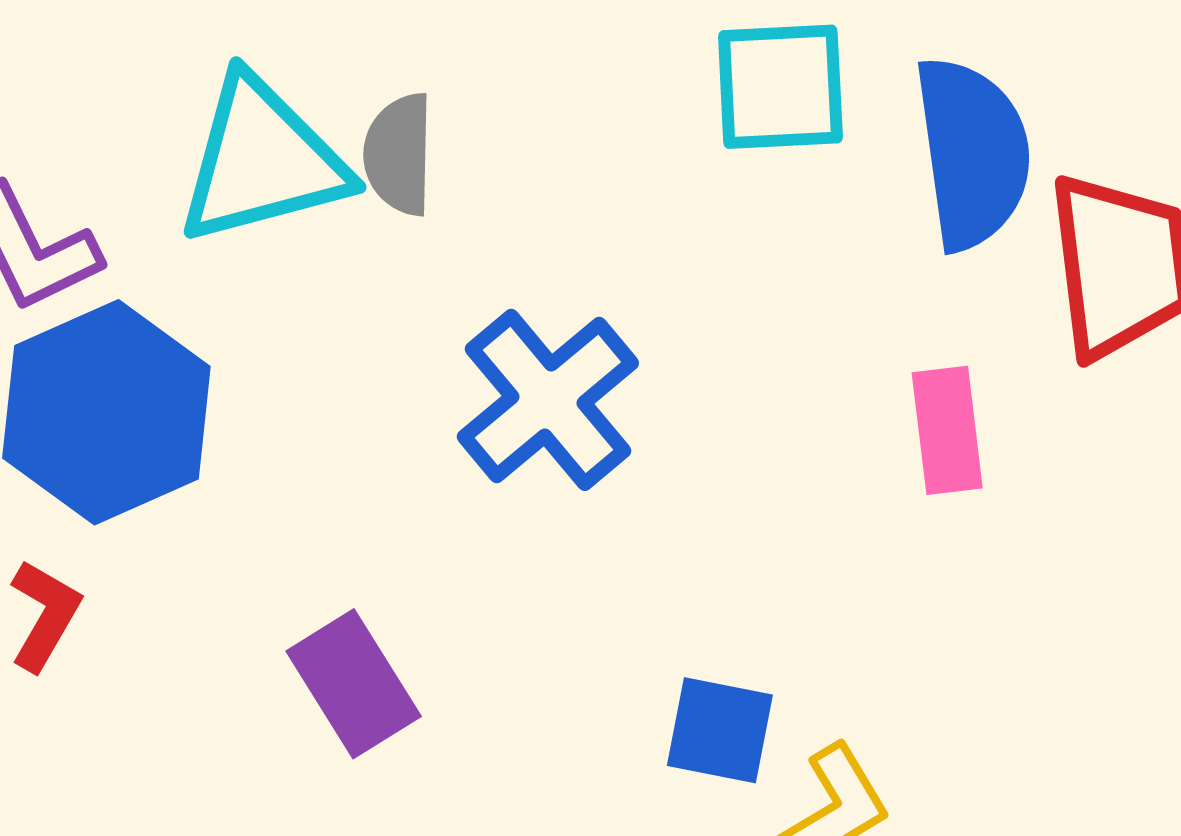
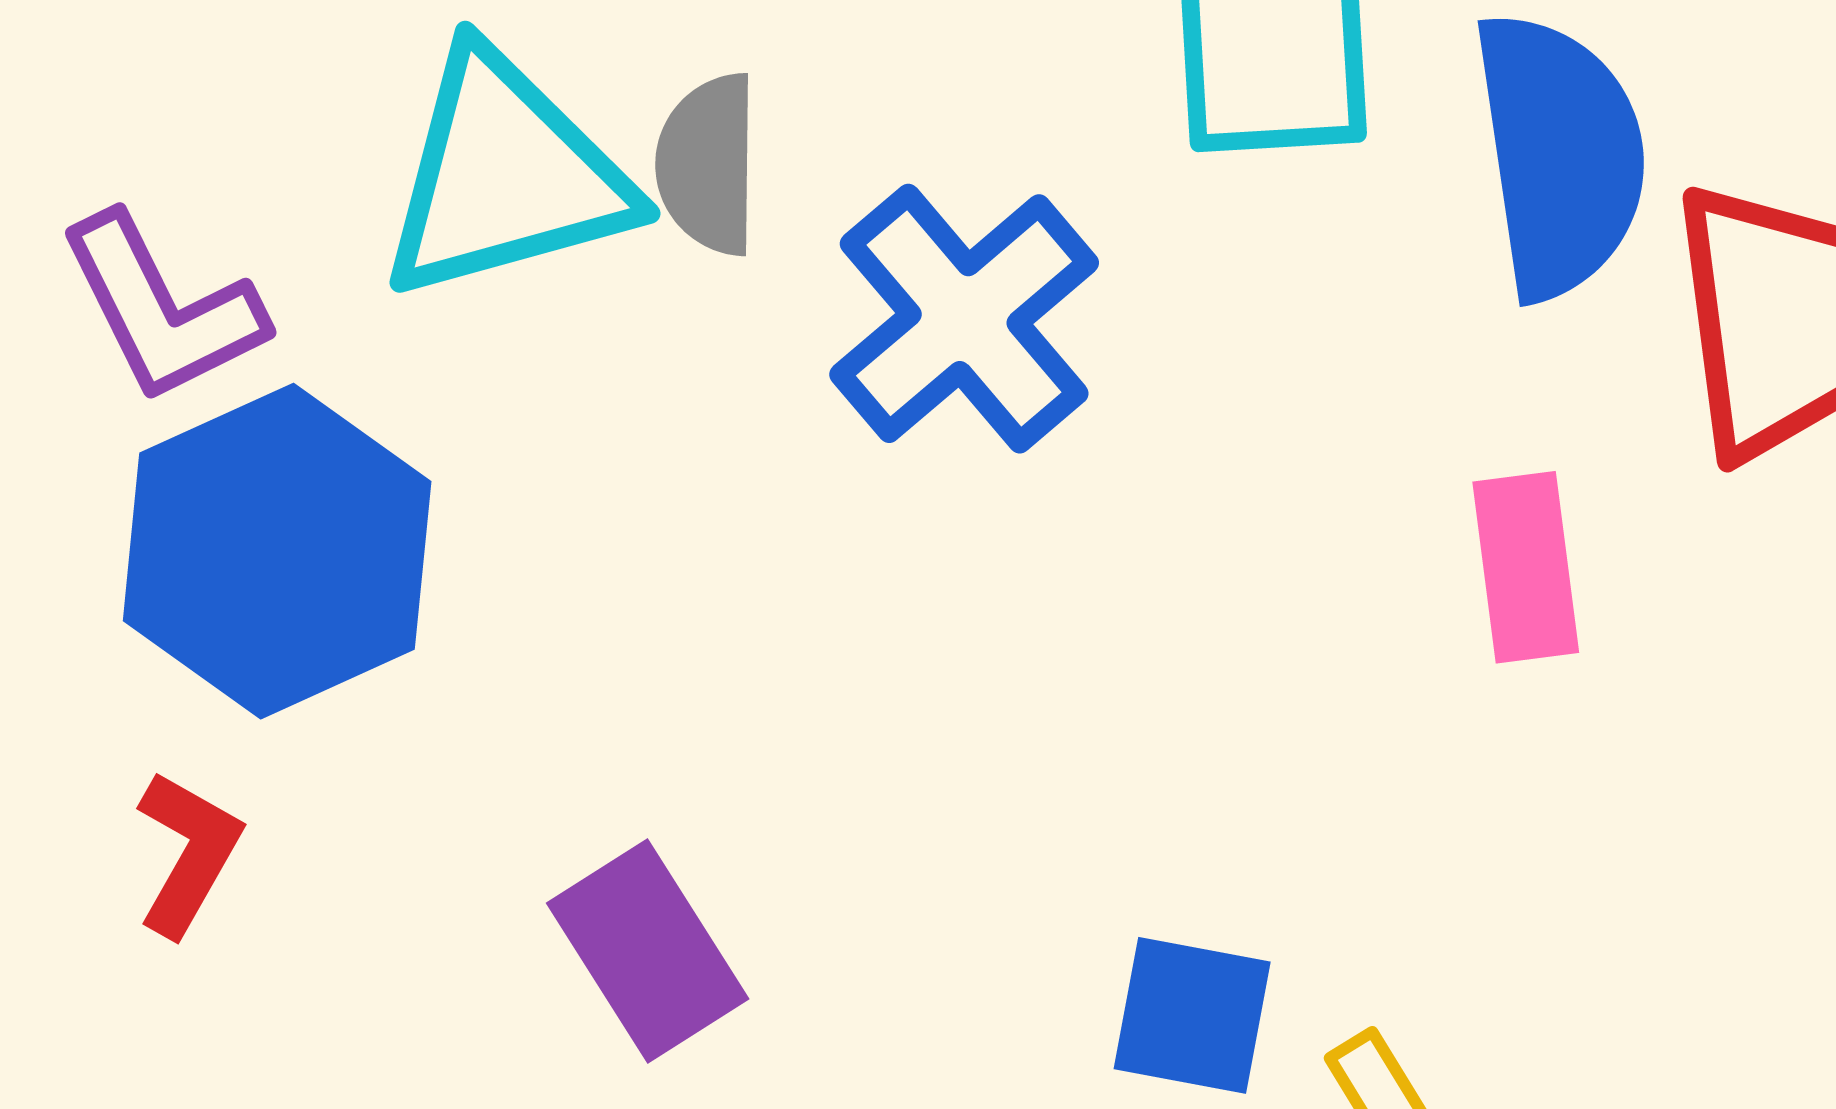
blue cross: (548, 400) -> (964, 319), moved

